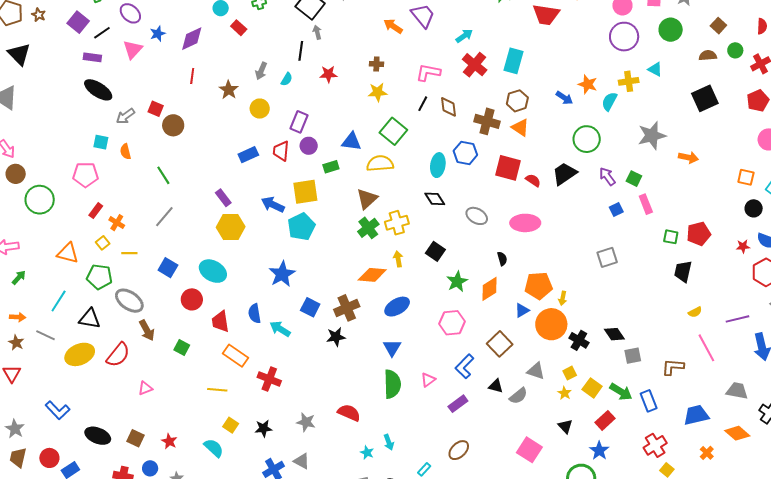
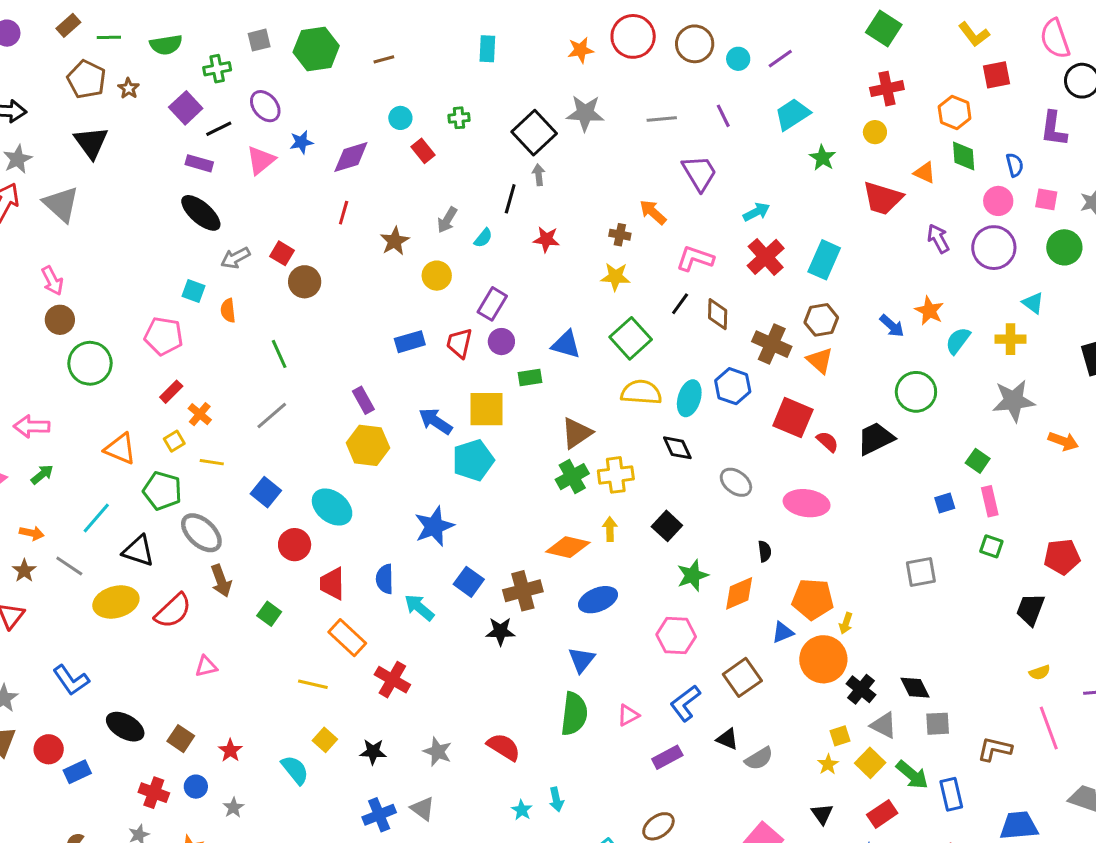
orange arrow: (393, 26) -> (653, 212), moved
yellow cross: (629, 81) -> (1011, 339), moved
yellow semicircle: (380, 164) -> (641, 392), moved
purple arrow: (607, 176) -> (938, 239), moved
green square: (671, 237) -> (991, 546), moved
gray triangle: (536, 371) -> (884, 725), moved

